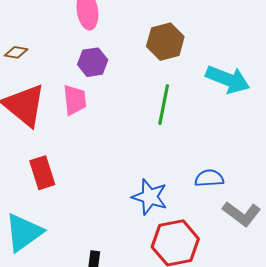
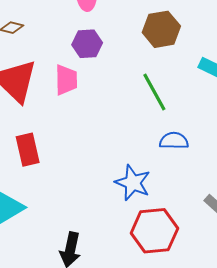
green line: (164, 105) -> (154, 92), turned -45
blue semicircle: (209, 178) -> (174, 141), moved

